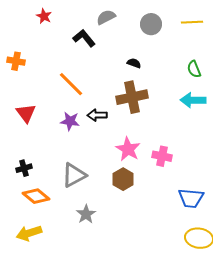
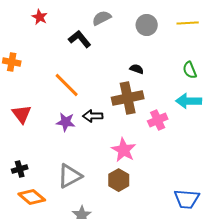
black semicircle: (134, 63) -> (137, 69), moved
pink cross: (162, 156) -> (158, 120), moved, turned -36

